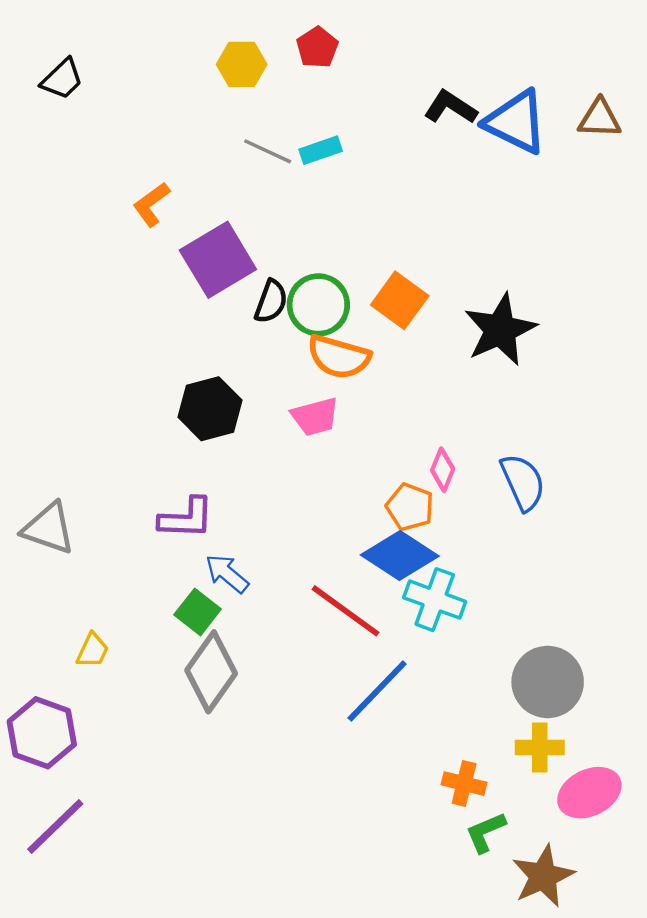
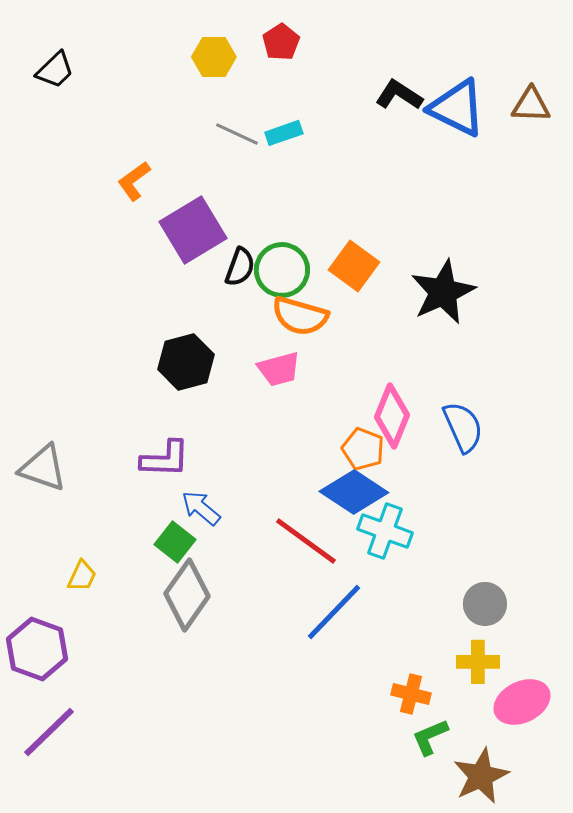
pink diamond: (443, 470) -> (392, 416), size x1.6
gray circle: (548, 682) -> (485, 604), size x0.7

